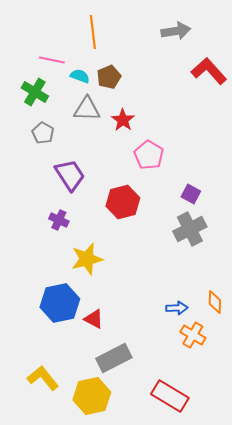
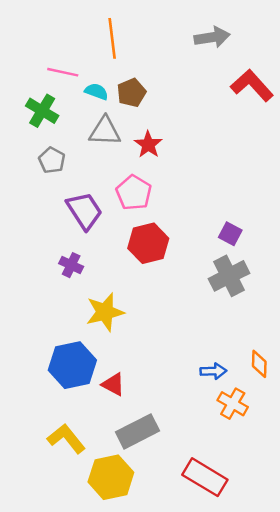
pink pentagon: (149, 155) -> (134, 193), moved
yellow L-shape: (43, 378) -> (66, 439), moved

